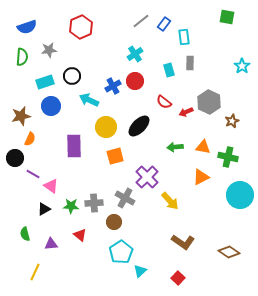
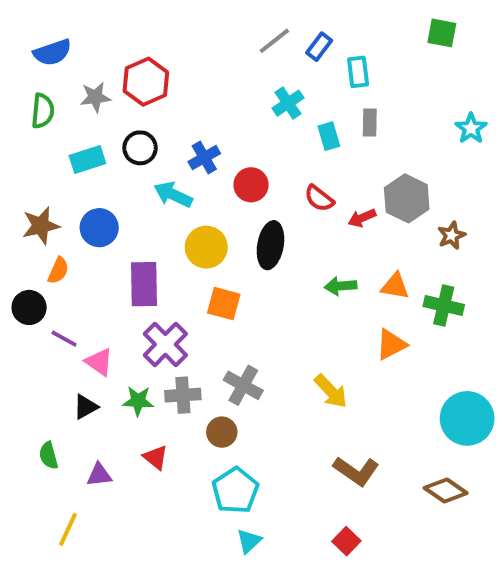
red hexagon: (81, 27) -> (146, 82), moved
cyan cross: (135, 54) -> (288, 103), moved
red circle: (135, 81) -> (251, 185), moved
blue cross: (113, 86) -> (204, 158), moved
blue circle: (51, 106) -> (99, 228), moved
black ellipse: (139, 126) -> (270, 245), turned -35
orange square: (115, 156) -> (224, 304), turned 30
purple cross: (147, 177) -> (165, 344), moved
cyan circle: (240, 195) -> (467, 418), moved
cyan triangle: (140, 271) -> (249, 541), moved

